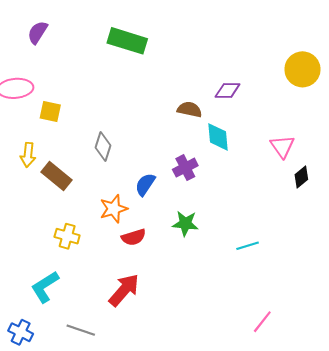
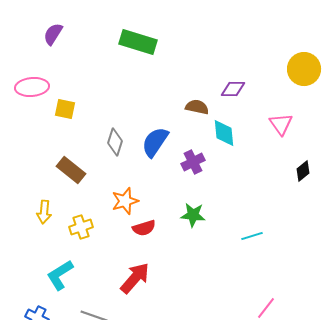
pink triangle: (282, 146) -> (281, 124), moved
yellow arrow: (28, 155) -> (44, 212), moved
blue semicircle: (145, 184) -> (155, 142), moved, size x1.4
yellow cross: (67, 236) -> (81, 227), turned -35

